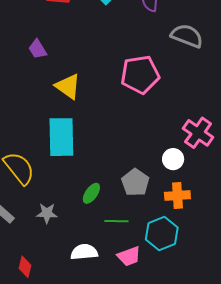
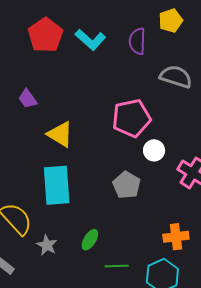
white circle: (173, 159) -> (154, 150), moved
gray pentagon: (135, 182) -> (127, 185), moved
gray star: (47, 213) -> (47, 245), moved, turned 30

